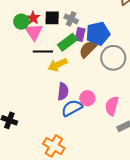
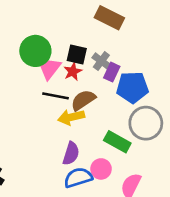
red star: (33, 18) -> (73, 71), moved
green circle: (21, 22) -> (35, 51), size x1.5
purple rectangle: (80, 35) -> (112, 72), moved
green rectangle: (67, 42) -> (117, 142), moved, turned 54
brown semicircle: (88, 49) -> (83, 100), moved

